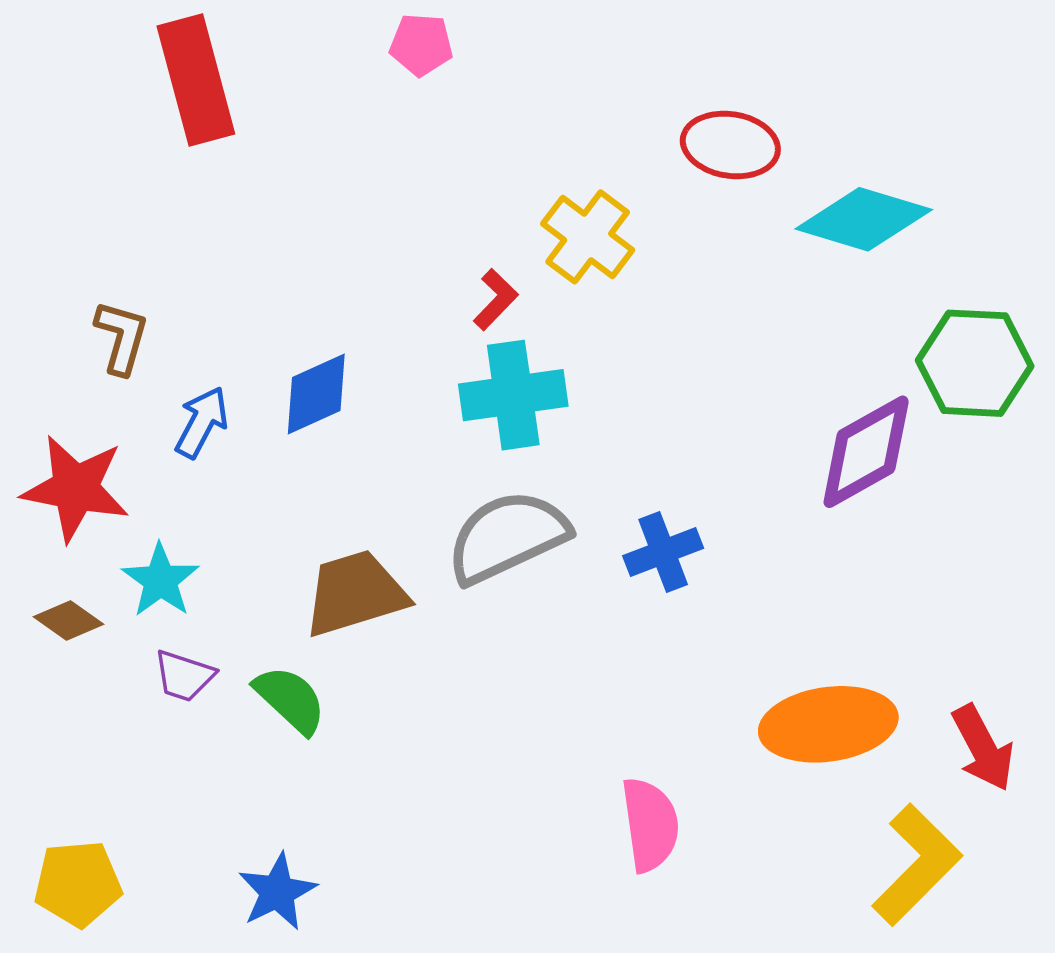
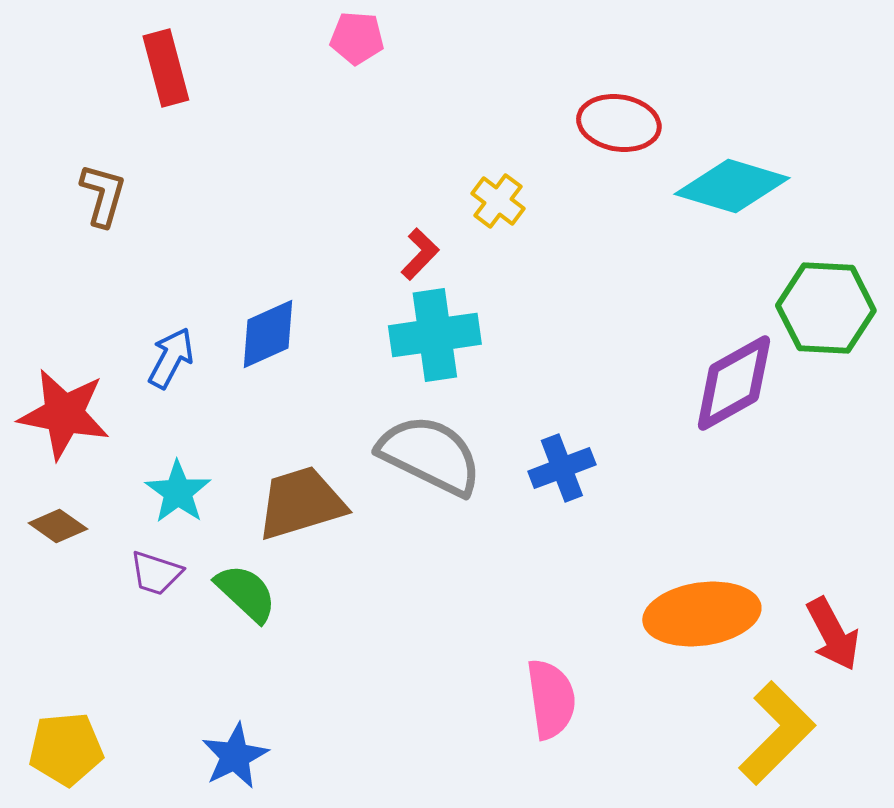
red rectangle: (196, 80) -> (166, 68), size x0.7
yellow cross: (588, 237) -> (498, 201), size x0.7
brown L-shape: (122, 337) -> (103, 195), moved
gray semicircle: (507, 537) -> (430, 455), turned 51
cyan star: (160, 580) -> (178, 492), moved

